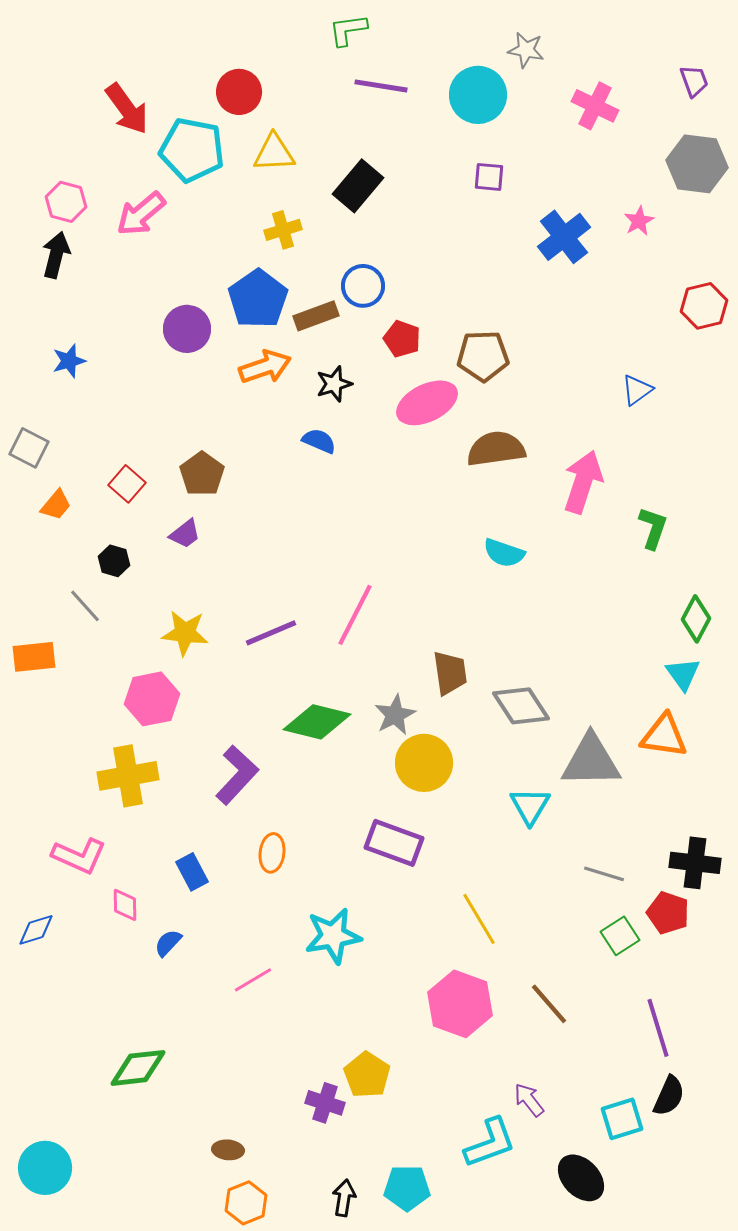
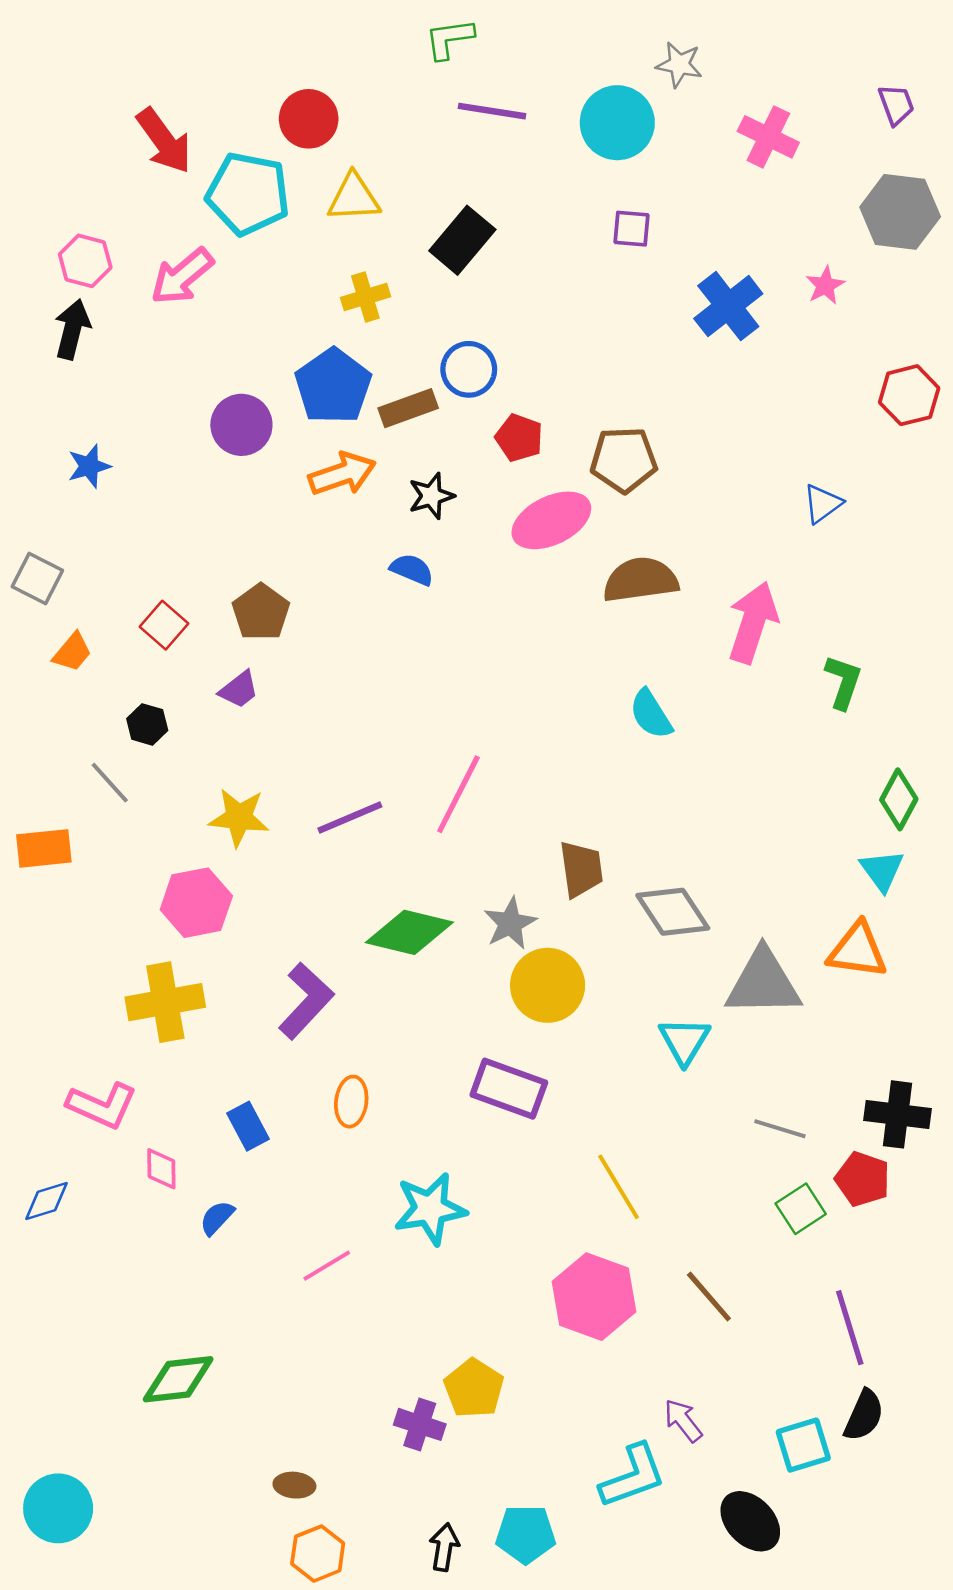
cyan semicircle: (504, 553) -> (651, 714), turned 39

